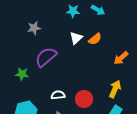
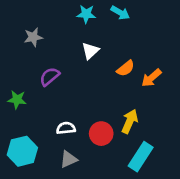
orange semicircle: (95, 39) -> (126, 68), moved
purple semicircle: (46, 57) -> (50, 77), size x0.7
yellow arrow: (115, 89) -> (130, 121), moved

